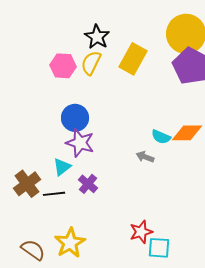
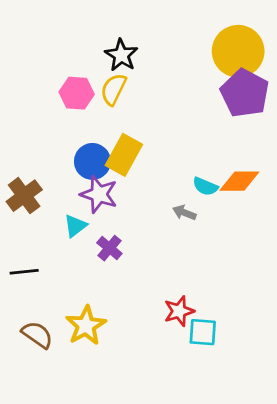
yellow rectangle: (133, 59) -> (124, 155), moved
brown cross: (27, 184) -> (24, 196), moved
black line: (54, 194) -> (24, 272), moved

